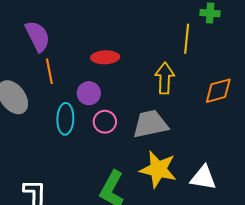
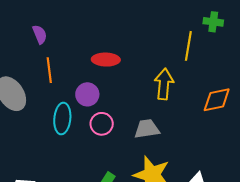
purple semicircle: (38, 36) -> (40, 34), size x0.6
gray trapezoid: (150, 124) -> (147, 129), size x0.7

